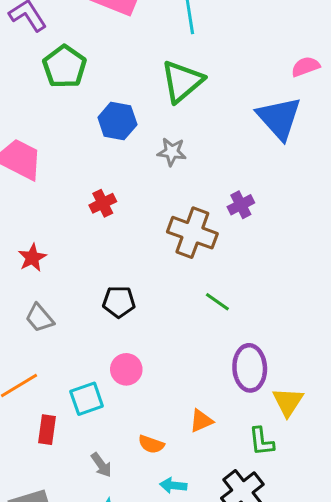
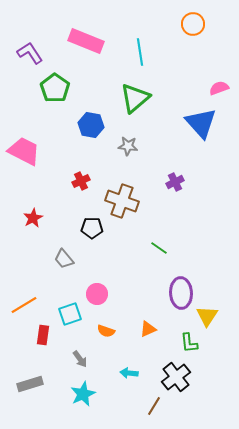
brown cross: (192, 233) -> (122, 201), moved
black pentagon: (119, 302) -> (92, 228), moved
gray trapezoid: (40, 318) -> (64, 259), moved
orange semicircle: (151, 444) -> (106, 331), moved

